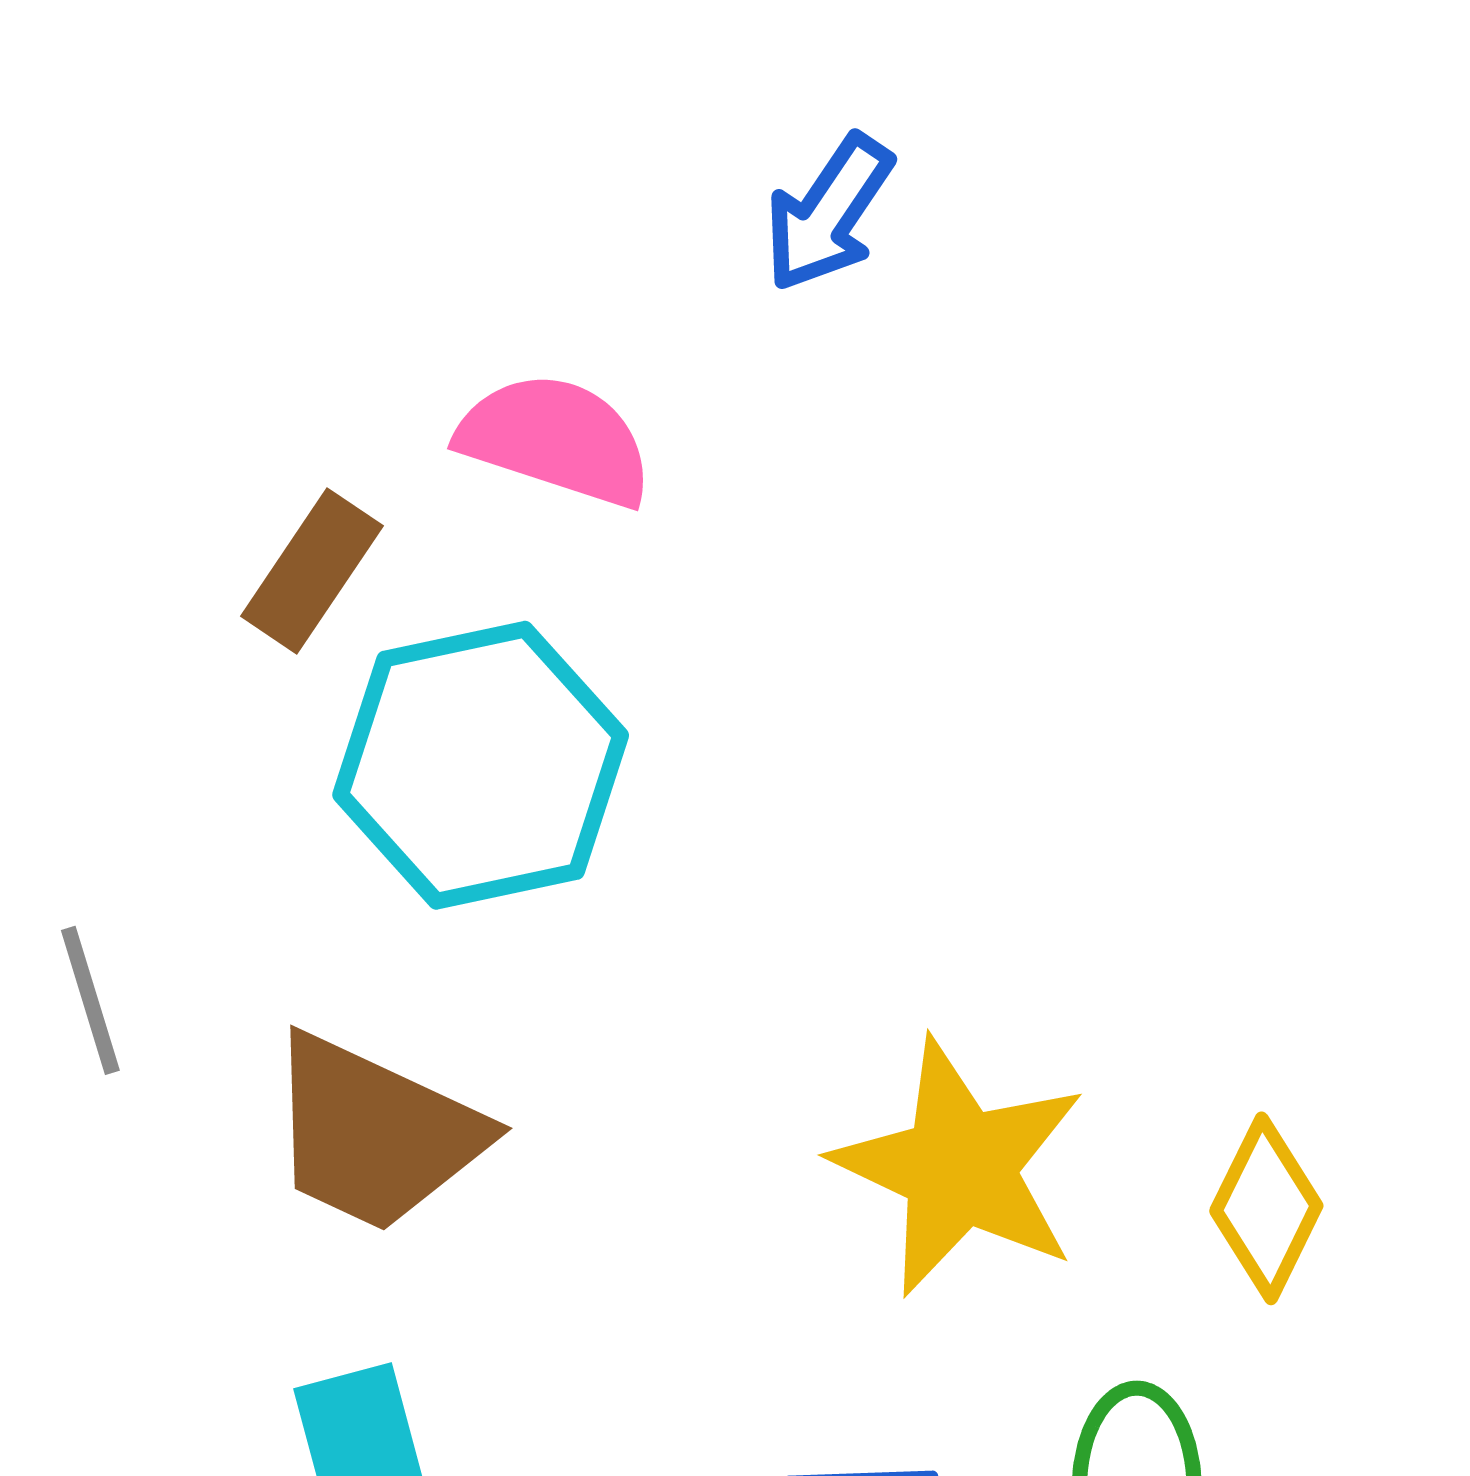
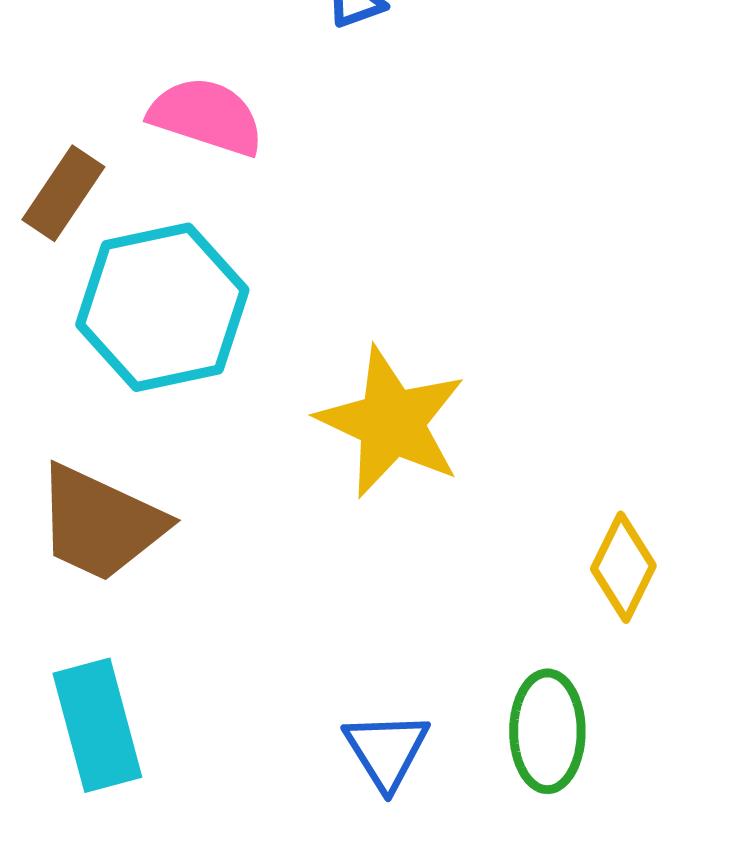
yellow star: (960, 1167) -> (391, 422), moved

